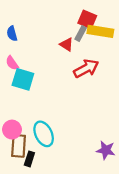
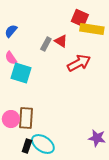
blue semicircle: (12, 34) -> (11, 31), turned 56
gray rectangle: (81, 34) -> (46, 44), moved
cyan ellipse: (44, 134) -> (43, 144), moved, turned -30
brown rectangle: (19, 146) -> (26, 118), moved

